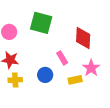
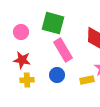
pink rectangle: (62, 58) -> (63, 50), moved, size x1.6

